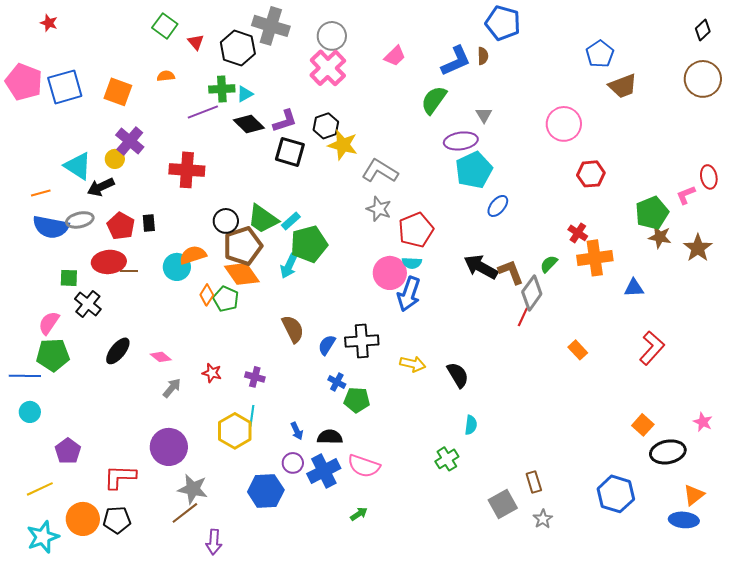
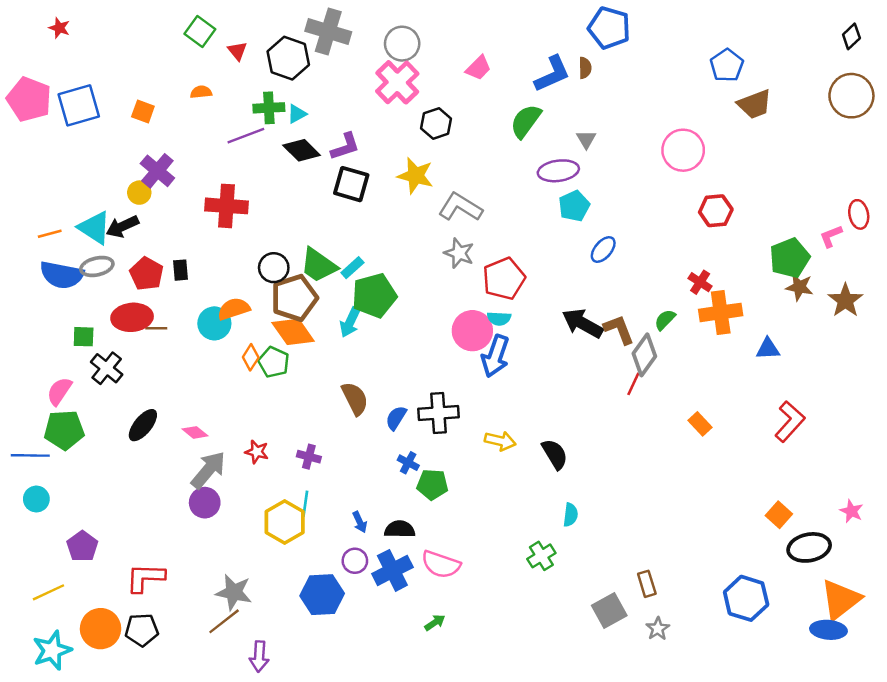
orange square: (118, 92) -> (143, 111), size x0.7
black hexagon: (326, 126) -> (436, 124), moved
cyan triangle: (78, 166) -> (94, 228), moved
cyan pentagon: (474, 170) -> (574, 206), size x0.7
gray arrow: (172, 388) -> (208, 470), size x1.6
purple circle: (169, 447) -> (205, 503), moved, size x0.7
orange triangle: (694, 495) -> (841, 600), size x1.6

